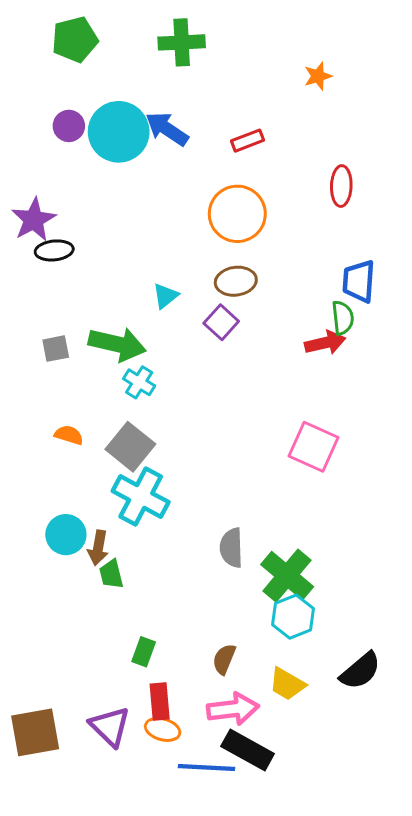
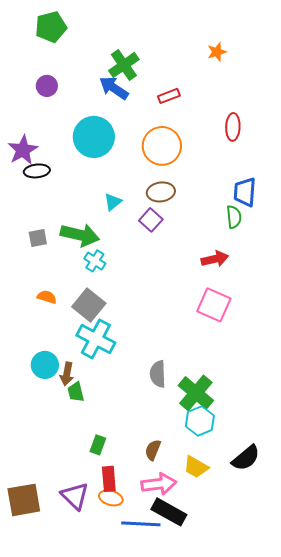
green cross: (182, 42) -> (124, 65), moved, turned -32
cyan circle: (119, 132) -> (94, 137), moved
red arrow: (325, 343) -> (215, 259), moved

